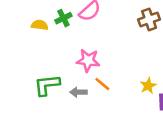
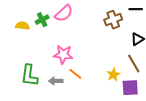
green L-shape: (47, 85) -> (29, 75), turned -75

